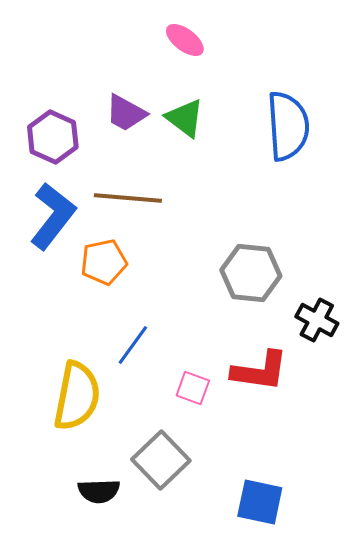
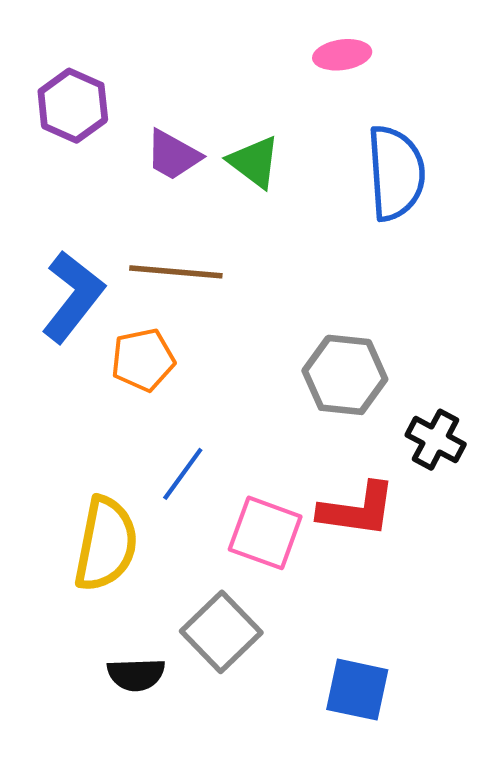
pink ellipse: (185, 40) -> (342, 55), moved, turned -45
purple hexagon: (53, 137) -> (73, 106), moved
pink square: (193, 388) -> (265, 533), size x1.6

